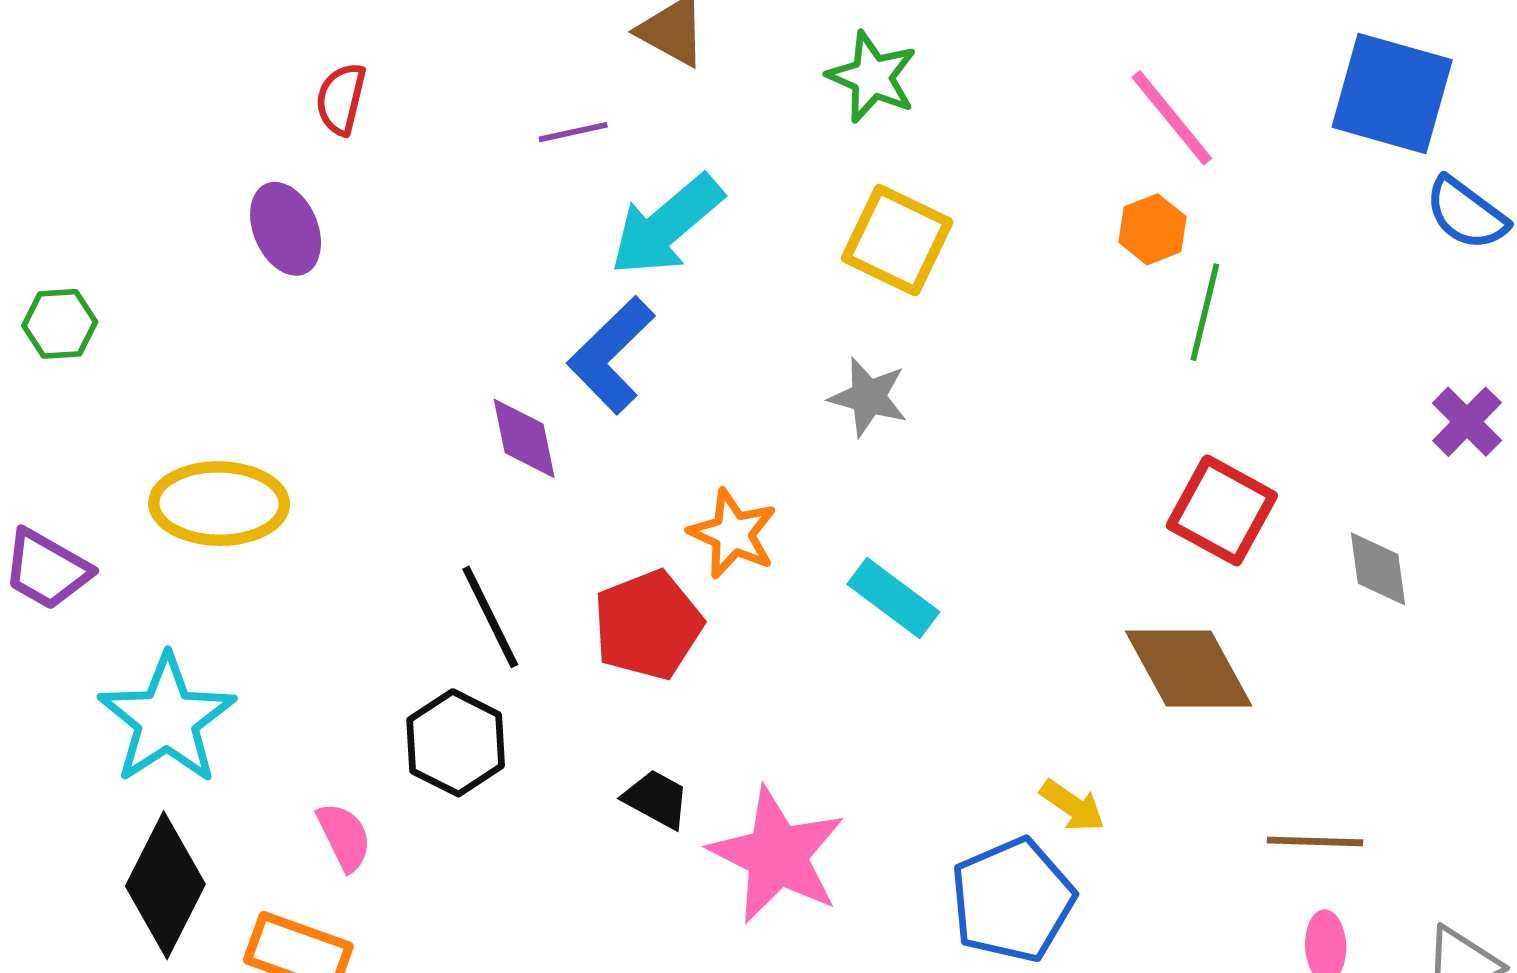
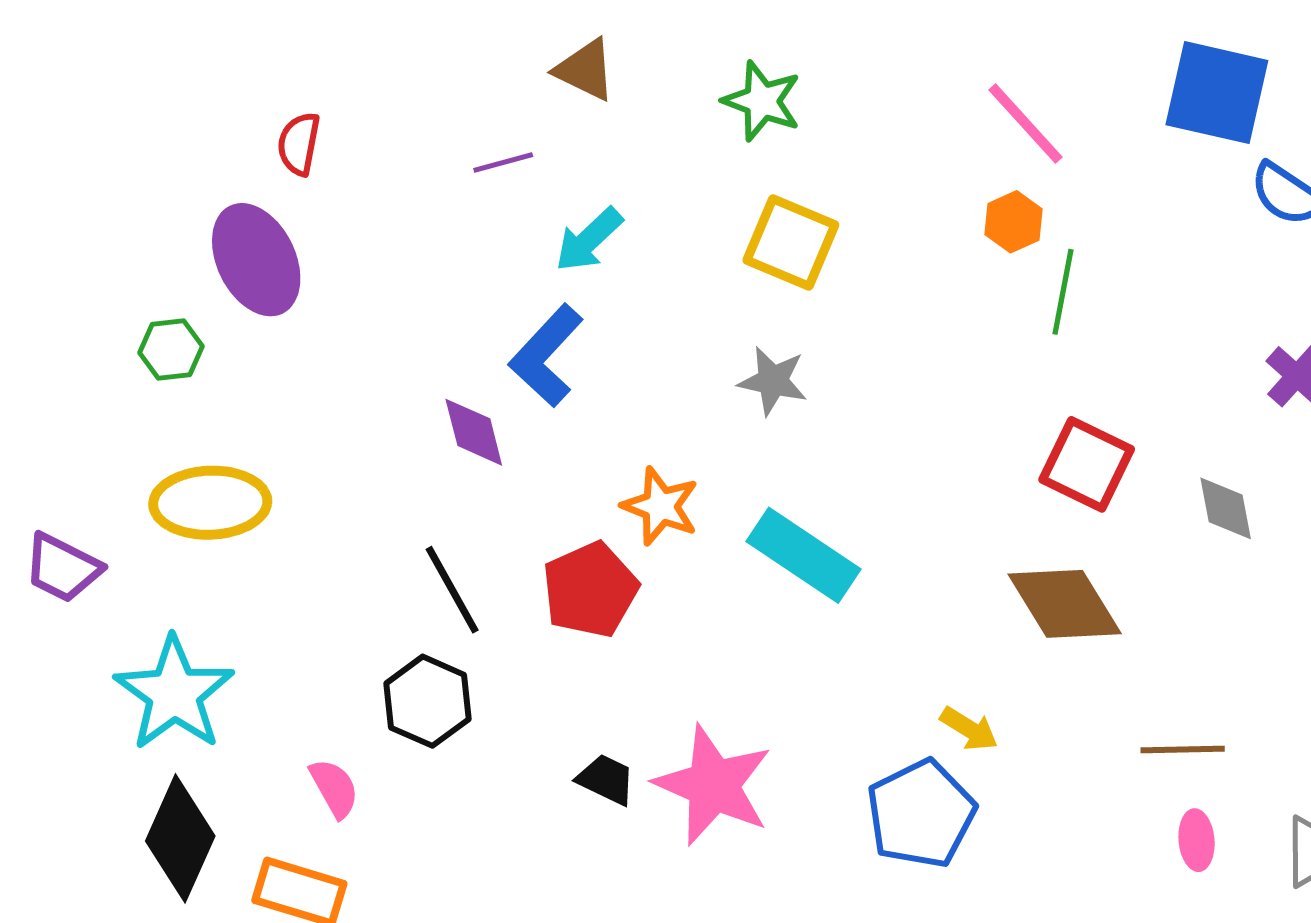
cyan arrow: (667, 225) -> (589, 240), size x0.7
purple ellipse: (286, 229) -> (256, 260), size x1.4
green hexagon: (60, 324) -> (171, 349), moved
cyan rectangle: (893, 598) -> (803, 555), size x1.4
black trapezoid: (656, 799) -> (606, 779), moved

